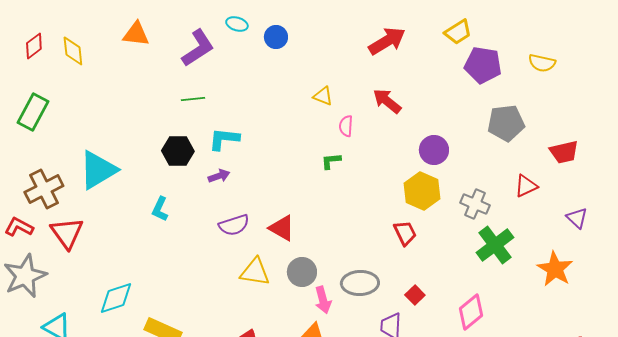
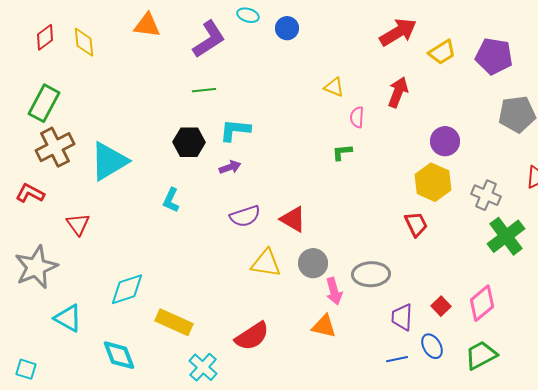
yellow trapezoid: (458, 32) -> (442, 52), moved
red arrow: (387, 101) -> (398, 92), turned 72
brown cross: (44, 189) -> (55, 147), moved
red L-shape: (19, 227) -> (30, 193), moved
red triangle: (67, 233) -> (78, 224), size x0.7
red square: (415, 295) -> (441, 306), moved

